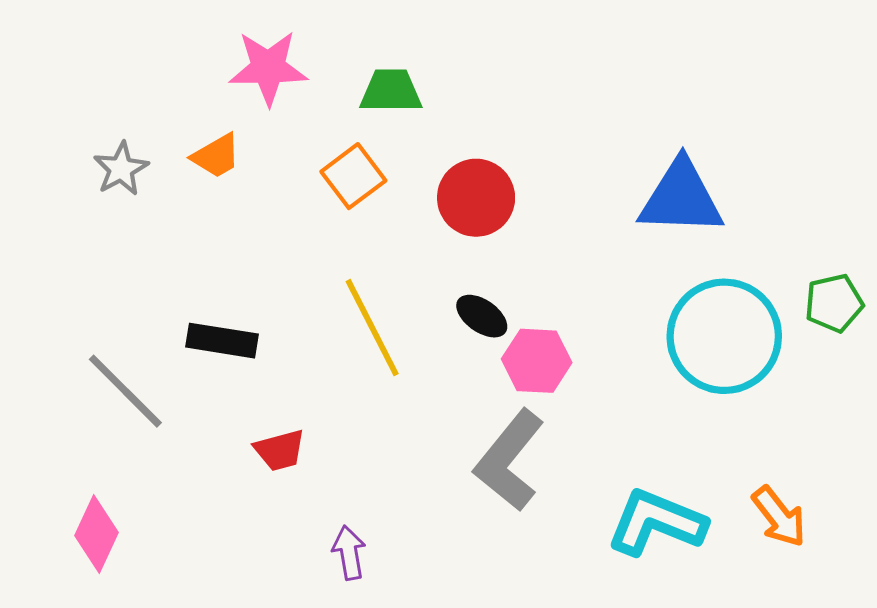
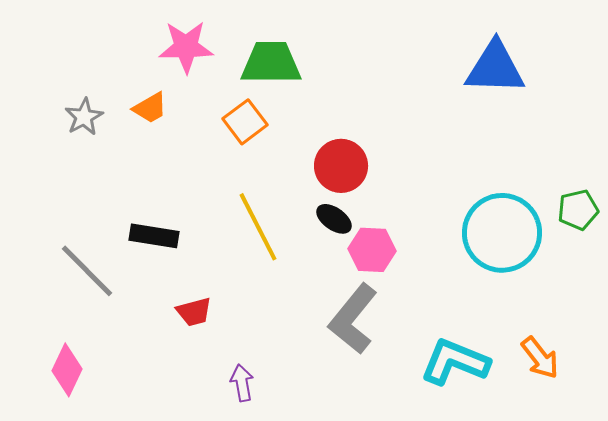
green trapezoid: (391, 91) -> (271, 63), size x1.4
red circle: (476, 198) -> (341, 166), moved
blue triangle: (681, 198) -> (495, 68), moved

